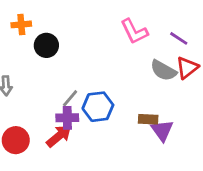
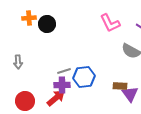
black circle: (46, 45) -> (47, 24), moved
gray line: (70, 98) -> (64, 71), turned 32

